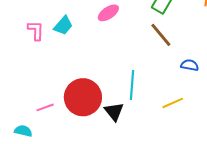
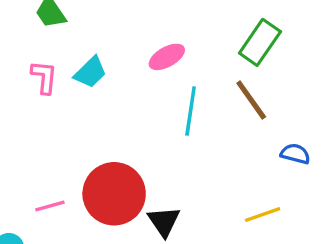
cyan line: (132, 85) -> (191, 111), moved

